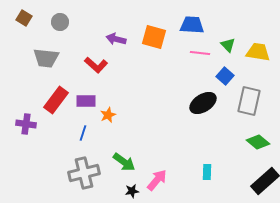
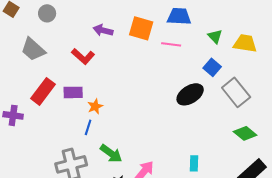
pink line: (200, 53) -> (171, 44), moved
gray trapezoid: (46, 58) -> (33, 49), turned 36
gray rectangle: (249, 101) -> (236, 92), turned -52
blue line: (83, 133) -> (88, 127), moved

